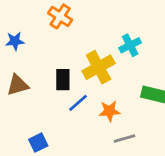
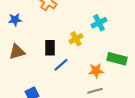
yellow cross: (99, 67) -> (76, 39), size x0.6
orange star: (109, 111) -> (96, 71), moved

